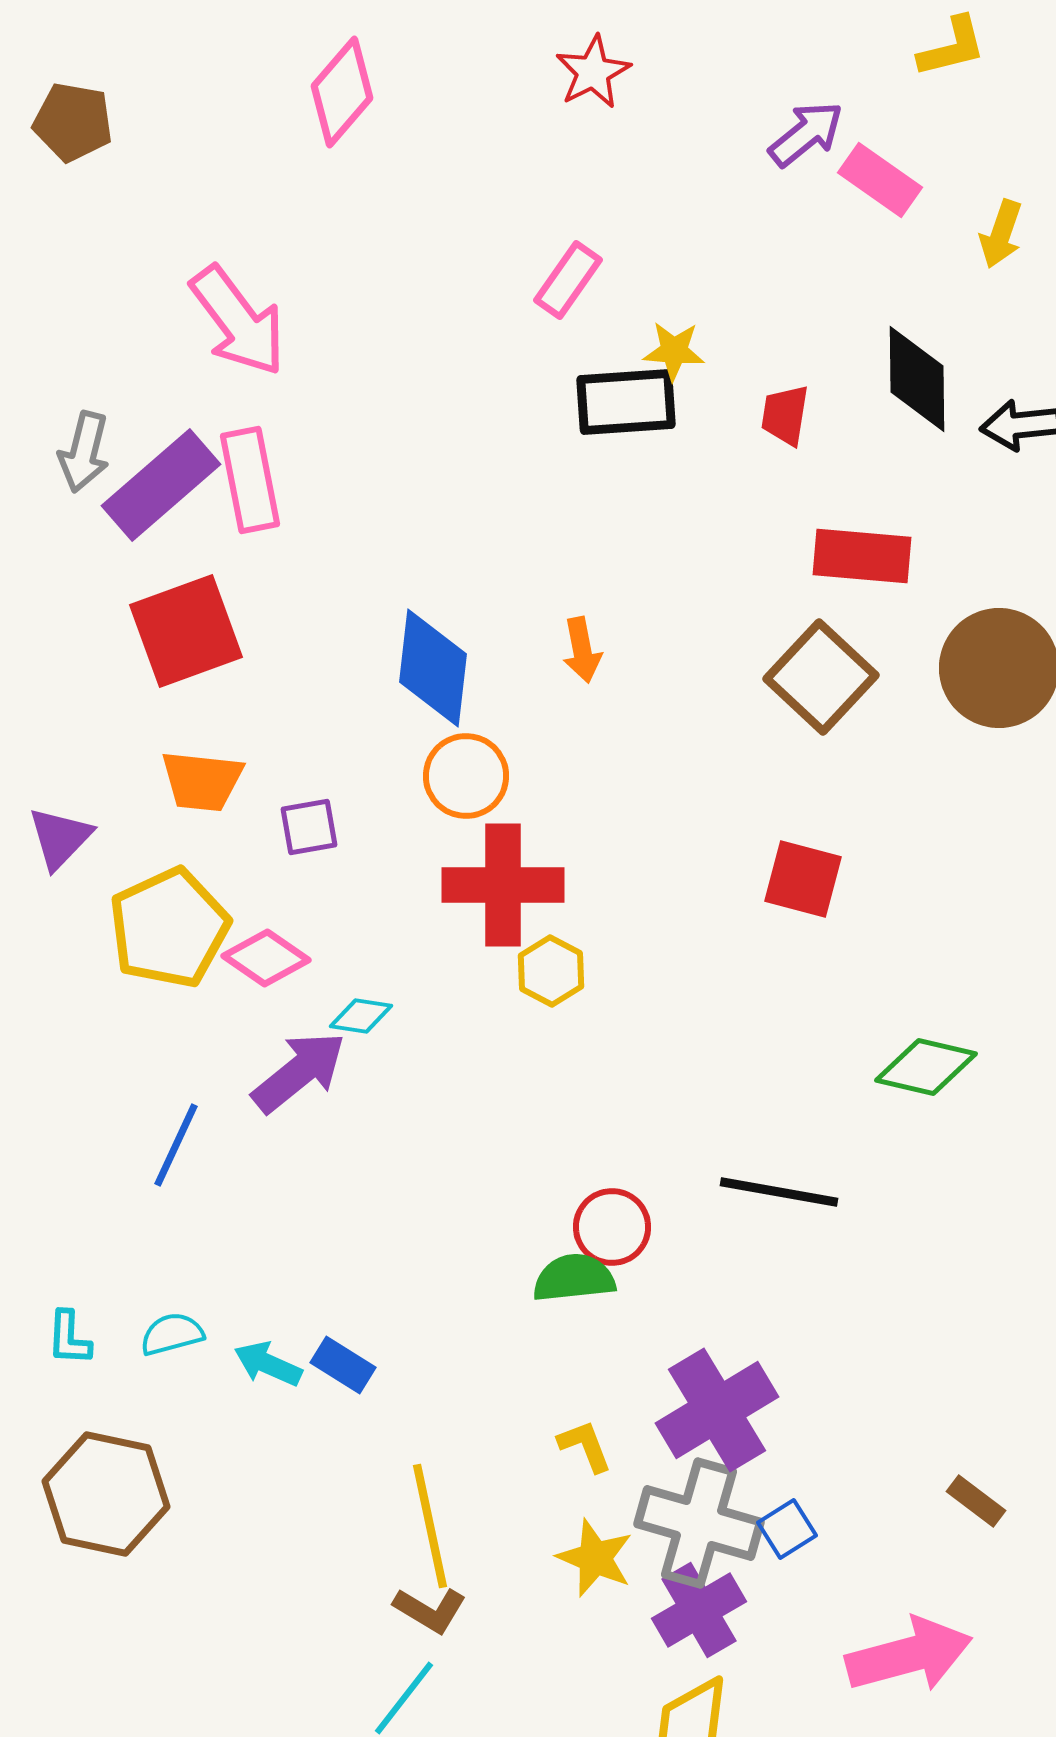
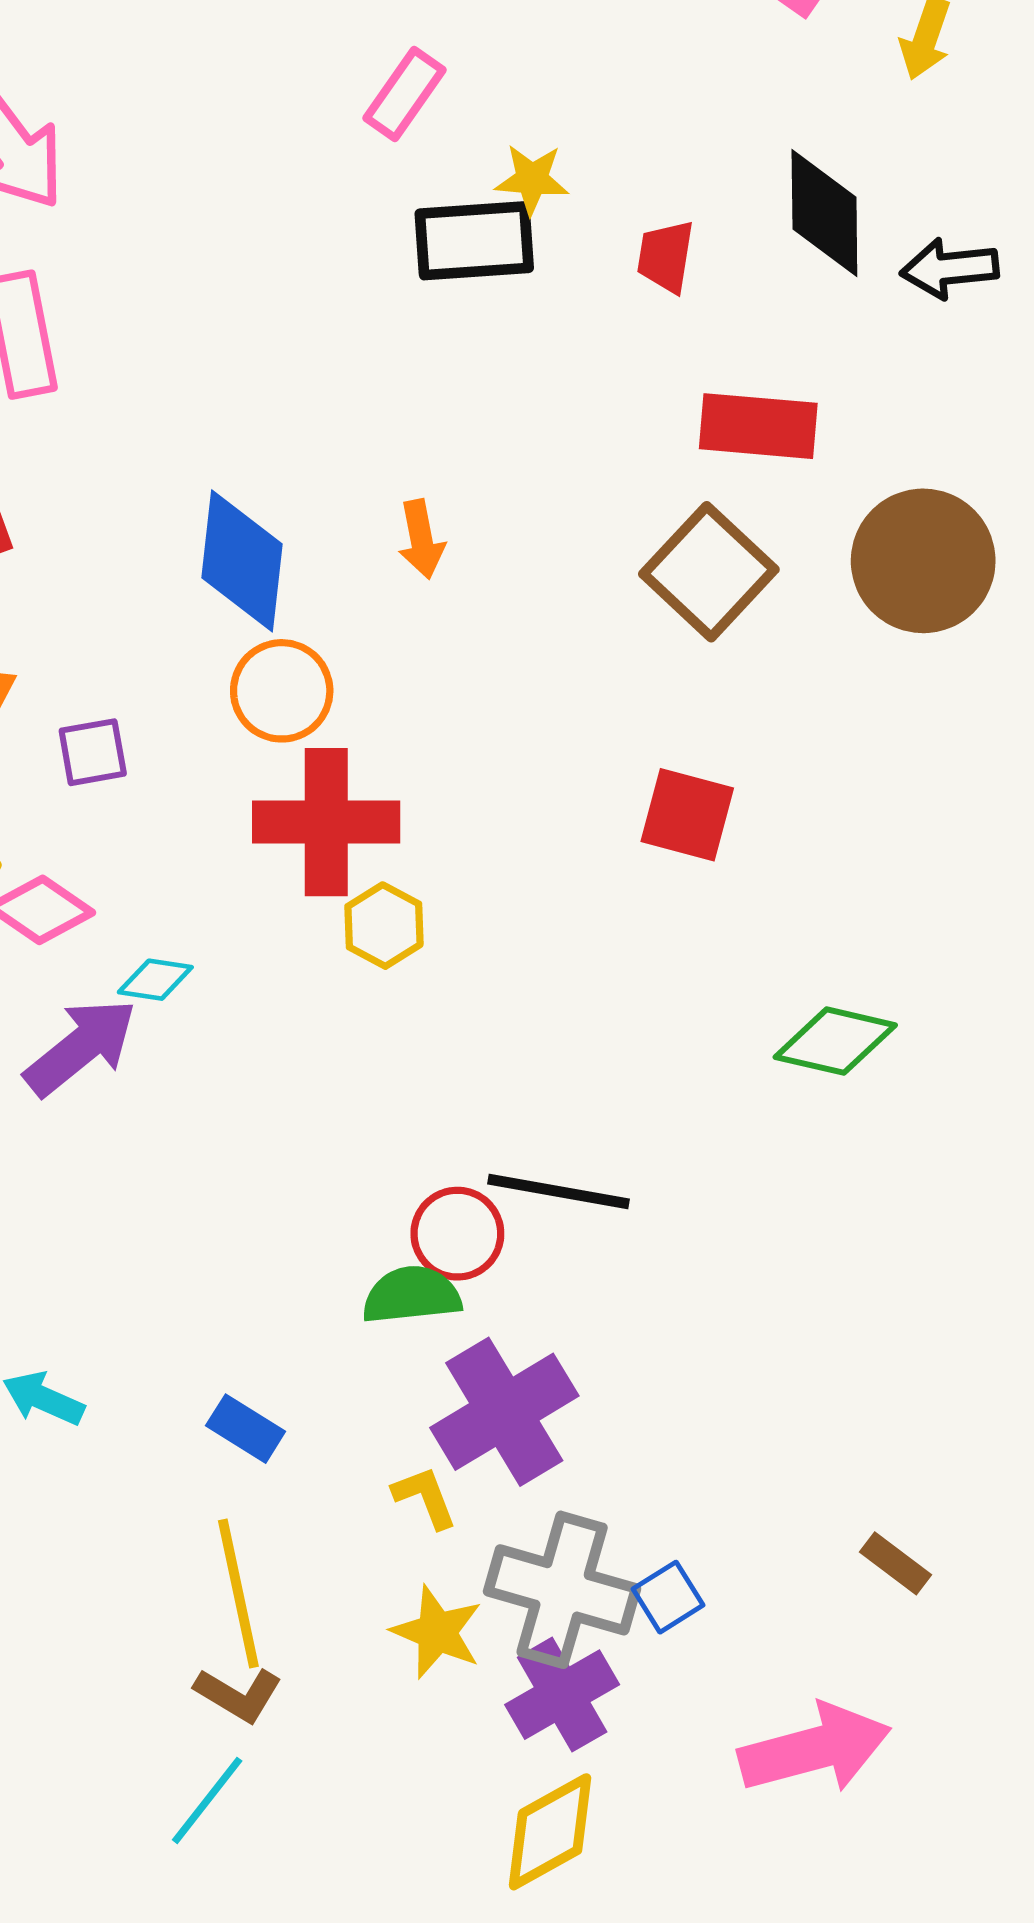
black line: (779, 1192) -> (558, 1192), moved
blue rectangle: (343, 1365) -> (246, 1429), moved
purple cross: (717, 1410) -> (504, 1412), moved

